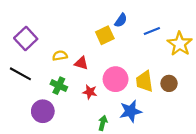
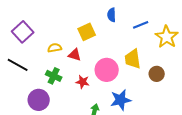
blue semicircle: (121, 20) -> (112, 15), turned 144
yellow square: (105, 35) -> (87, 32), moved
yellow trapezoid: (144, 81) -> (133, 59), moved

